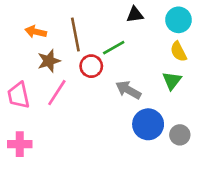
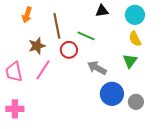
orange arrow: (36, 32) -> (27, 15), moved, turned -84
green line: (114, 48) -> (86, 36), turned 54

